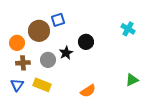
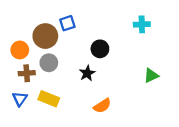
cyan cross: (128, 29) -> (142, 24), moved, turned -32
black star: (66, 53) -> (87, 73), moved
gray circle: (48, 60) -> (49, 63), moved
green triangle: (132, 80) -> (151, 76), moved

